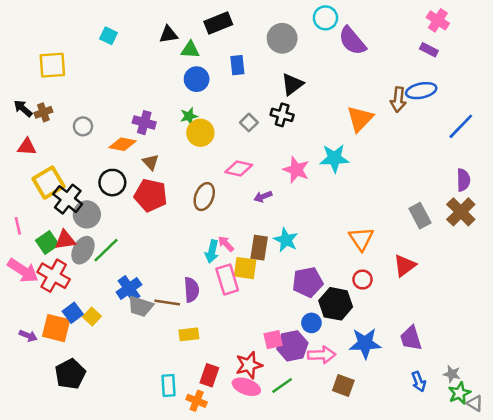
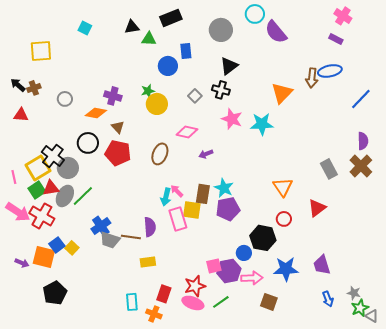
blue circle: (197, 79) -> (168, 66), moved
pink star: (296, 170) -> (232, 119), moved
yellow square: (49, 183) -> (38, 168), moved
purple pentagon: (308, 282) -> (228, 209), moved

